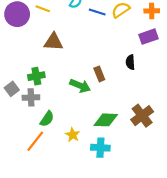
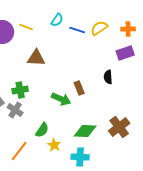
gray cross: (31, 97) -> (15, 110), turned 35
green semicircle: (47, 119) -> (42, 130), moved

